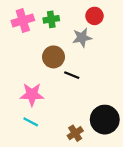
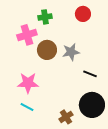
pink cross: (23, 20) -> (27, 35), moved
gray star: (82, 38) -> (71, 52), moved
black line: (72, 75) -> (90, 74), moved

